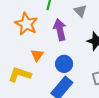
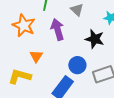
blue circle: (64, 64) -> (77, 65), moved

